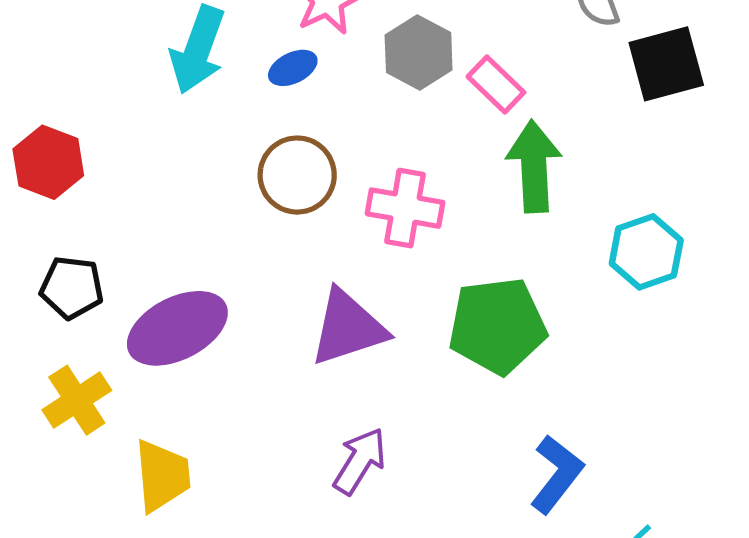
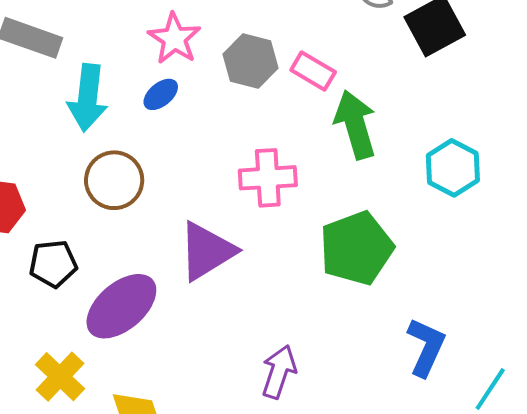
brown circle: (297, 175) -> (114, 180), moved
black pentagon: (72, 288) -> (53, 264), moved
purple triangle: (348, 328) -> (207, 251), moved

